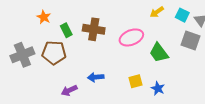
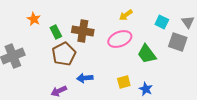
yellow arrow: (157, 12) -> (126, 15), moved
cyan square: (182, 15) -> (162, 22), moved
brown pentagon: (54, 53) -> (64, 54), moved, turned -30

